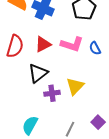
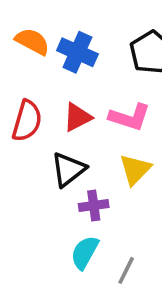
yellow triangle: (75, 86) -> (135, 169), moved
cyan semicircle: (30, 125) -> (85, 252), moved

